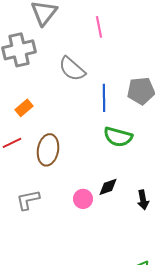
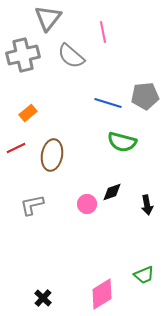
gray semicircle: (72, 69) -> (71, 56), moved
blue line: (104, 98) -> (108, 103), turned -72

